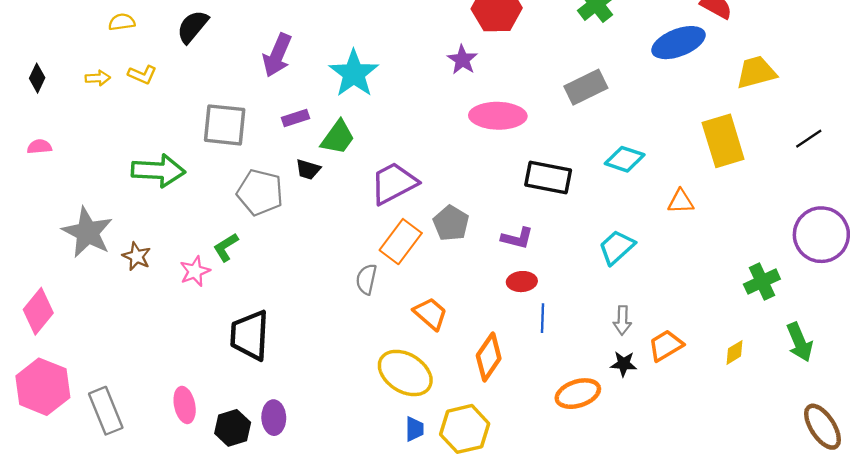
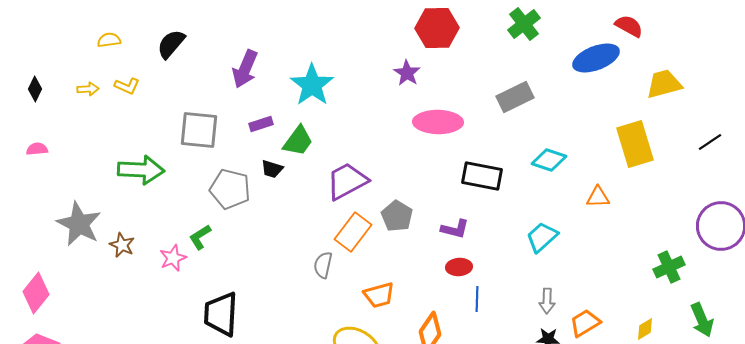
orange trapezoid: (430, 314) -> (379, 295), turned 124

